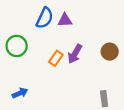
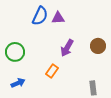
green circle: (17, 46) -> (15, 52), moved
orange rectangle: (56, 58) -> (52, 71), moved

